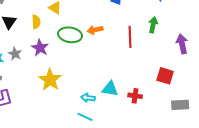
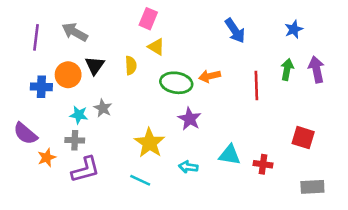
purple arrow: (182, 44) -> (316, 69), moved
purple star: (40, 48) -> (190, 119), moved
cyan arrow: (88, 98) -> (188, 167), moved
gray rectangle: (180, 105) -> (312, 187), moved
cyan line: (85, 117) -> (140, 180), moved

